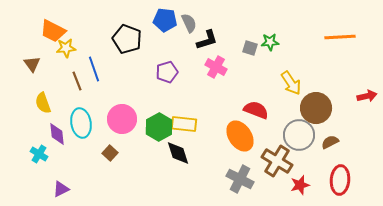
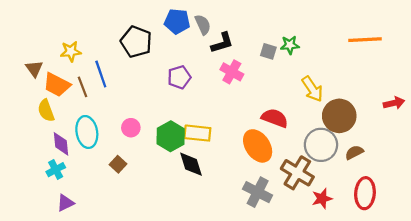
orange trapezoid: (53, 31) -> (57, 85), moved
pink circle: (122, 119) -> (131, 128), size x0.6
cyan cross: (39, 154) -> (56, 170), moved, turned 30

